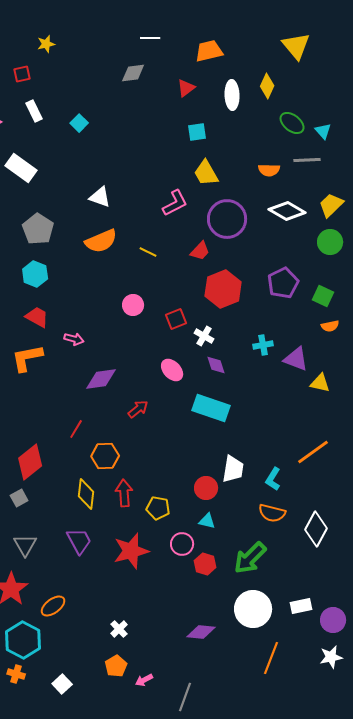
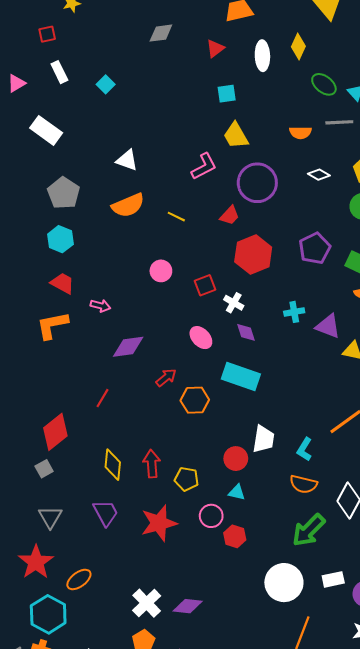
white diamond: (287, 211) -> (319, 175), size x0.6
orange hexagon: (105, 456) -> (195, 400), moved
green arrow: (250, 558) -> (309, 530), moved
white cross: (119, 629) -> (147, 603), size x1.6
purple diamond: (201, 632) -> (188, 606), moved

